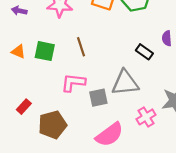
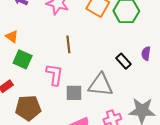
green square: (45, 51) -> (23, 59), moved
pink L-shape: (73, 83) -> (55, 75), turned 80

